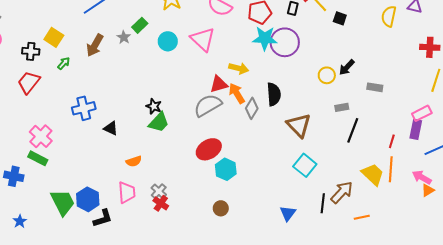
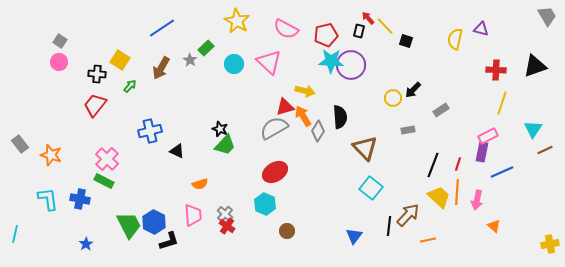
gray rectangle: (375, 87) -> (441, 110), turned -42
black line: (353, 130) -> (433, 165), moved
cyan hexagon: (226, 169) -> (265, 204), moved
pink arrow: (422, 177) -> (477, 200), moved, turned -108
orange triangle: (428, 190) -> (494, 226), moved, turned -48

